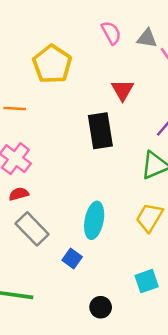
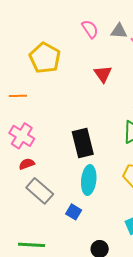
black rectangle: (100, 131) -> (83, 143), moved

